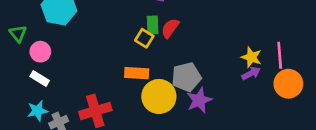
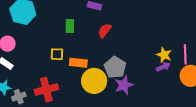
green rectangle: (153, 25) -> (70, 26), moved
yellow square: (144, 38) -> (57, 54), moved, turned -32
gray pentagon: (186, 77) -> (115, 67), turned -30

